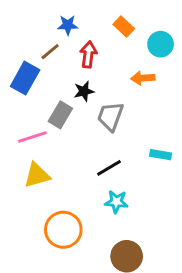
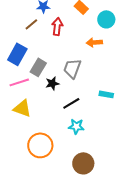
blue rectangle: (25, 78) -> (17, 54), moved
black star: (84, 91) -> (52, 83), moved
yellow triangle: (37, 175) -> (22, 108), turned 36

